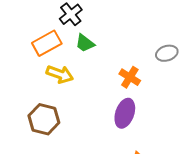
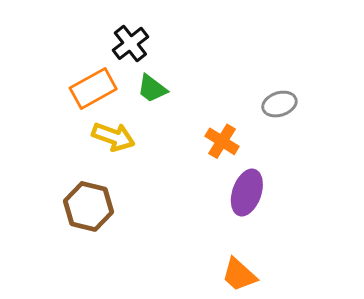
purple ellipse: (125, 113) -> (247, 193), moved

